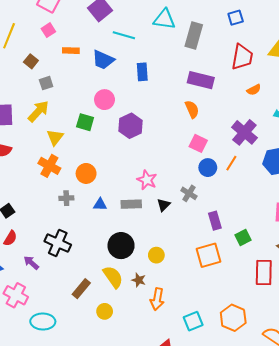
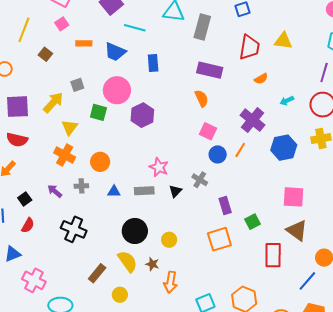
gray square: (46, 83) -> (77, 85), moved
pink circle: (105, 100) -> (117, 90), size x1.4
purple arrow: (31, 263) -> (55, 191), moved

